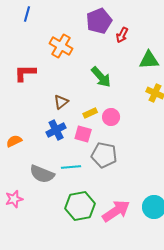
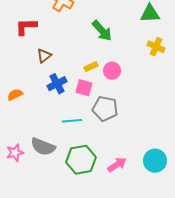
brown triangle: (61, 102) -> (44, 56), moved
gray semicircle: (42, 174) -> (43, 147), moved
pink arrow: (116, 211) -> (117, 165), size x0.7

